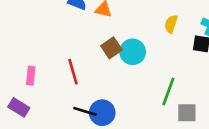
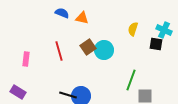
red line: (73, 72) -> (59, 51), moved
pink rectangle: (31, 76) -> (26, 59), moved

